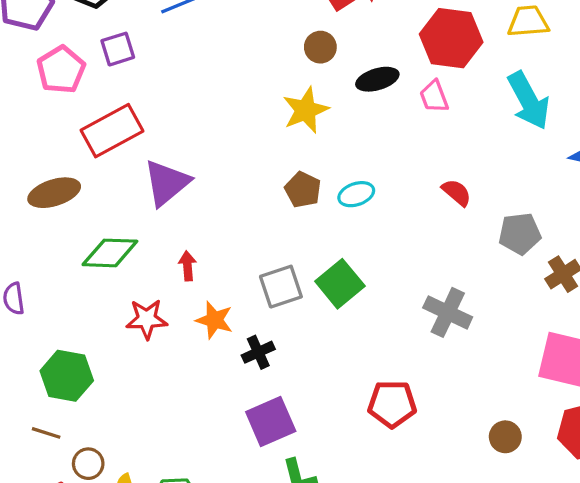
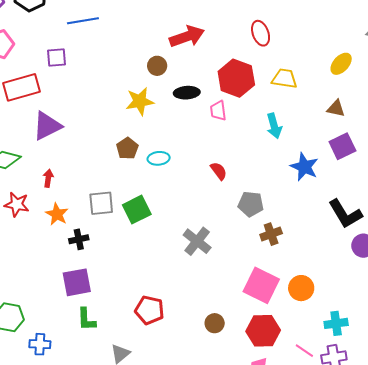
purple square: (118, 49) -> (56, 57), moved
cyan arrow: (529, 101) -> (274, 126), size x0.7
red pentagon: (392, 404) -> (149, 310), moved

